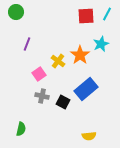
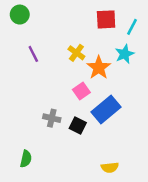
cyan line: (107, 14) -> (132, 27), moved
purple line: (27, 44) -> (33, 54), turned -48
yellow cross: (58, 61) -> (76, 53), moved
pink square: (39, 74) -> (81, 91), moved

